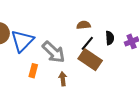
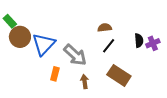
black semicircle: (110, 38) -> (139, 41), moved
brown rectangle: (90, 60) -> (119, 75), moved

